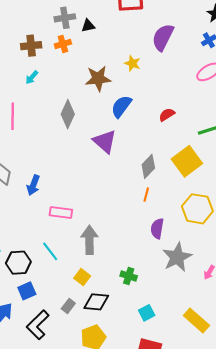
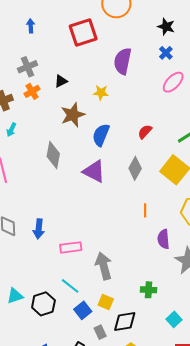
black triangle: (88, 26) -> (61, 81), moved
gray diamond: (148, 166) -> (135, 168), moved
blue square: (27, 291) -> (83, 310), moved
gray rectangle: (68, 306) -> (100, 332), turned -48

